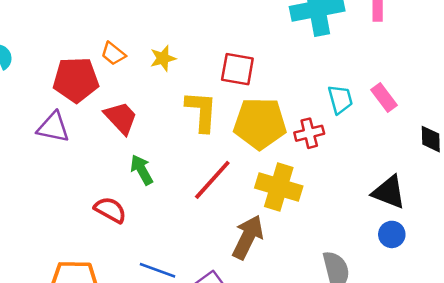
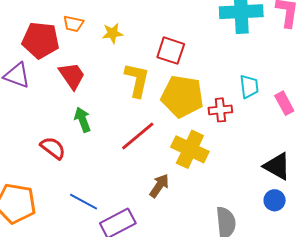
orange trapezoid: (113, 54) -> (73, 24), turned -35
pink rectangle: (384, 97) -> (284, 103), moved
brown arrow: (248, 237) -> (159, 186), size x0.7

